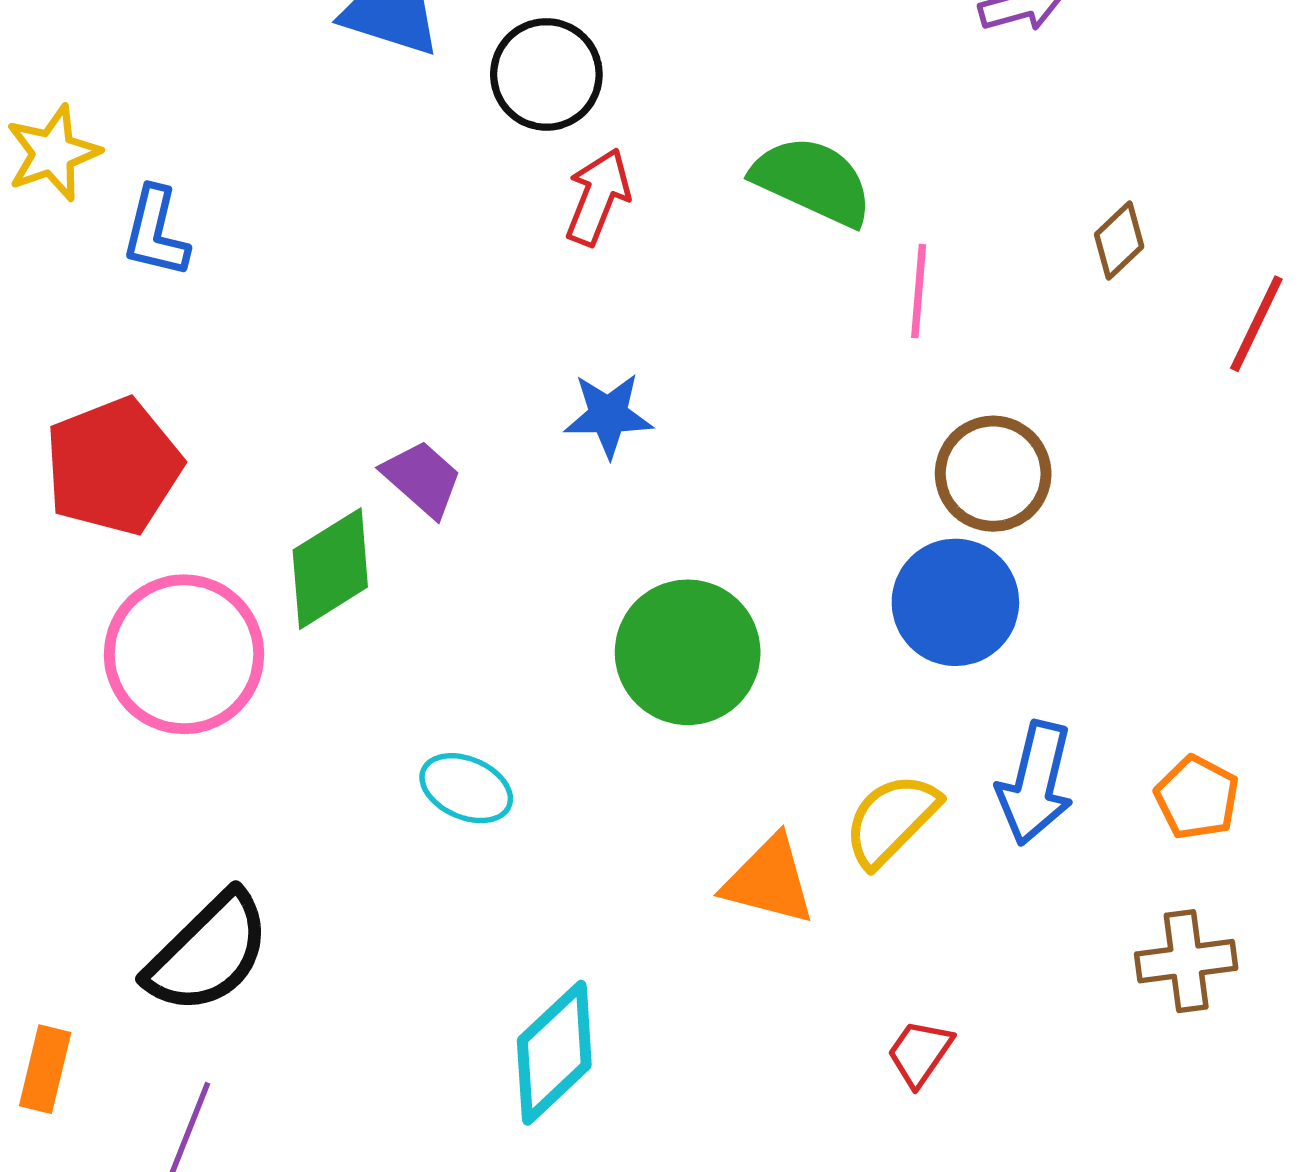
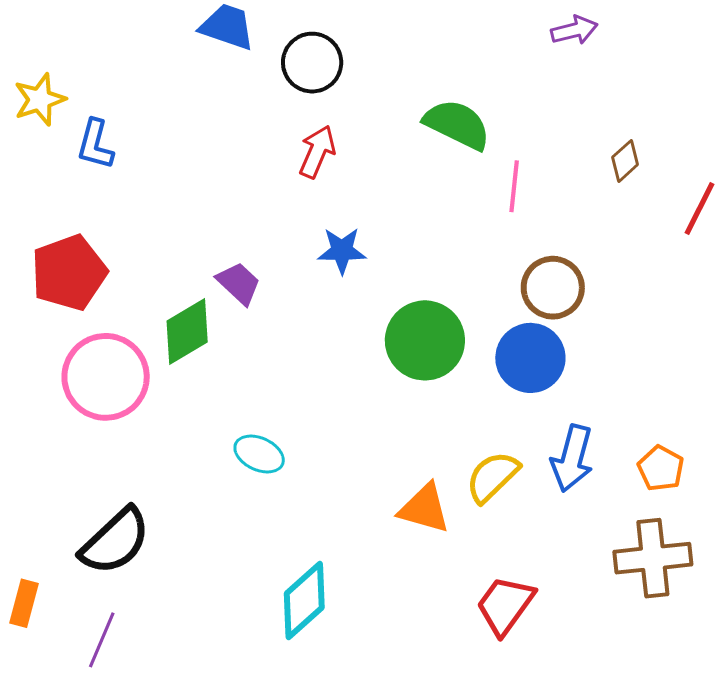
red arrow: (598, 197) -> (317, 152), moved
green circle: (688, 652) -> (425, 340), moved
brown cross: (1186, 961) -> (653, 558), size x1.4
red trapezoid: (920, 1053) -> (505, 605), size x1.6

